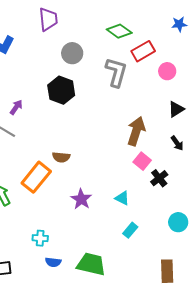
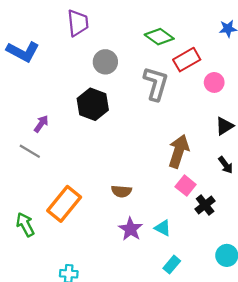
brown semicircle: (61, 157) -> (121, 191), moved
purple star: (81, 199) -> (131, 229), moved

